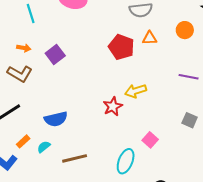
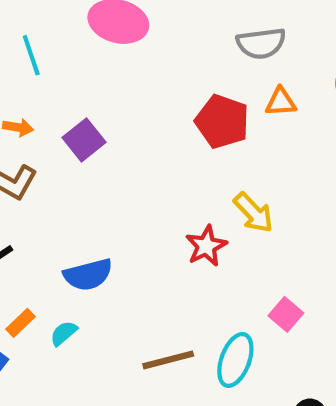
yellow arrow: (136, 91) -> (254, 213), turned -115
brown line: (75, 158) -> (168, 360), moved

